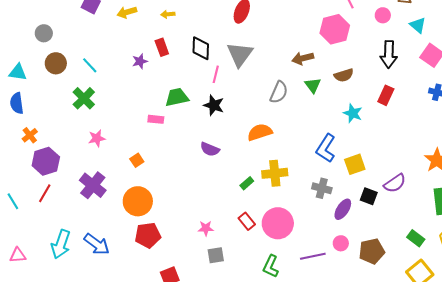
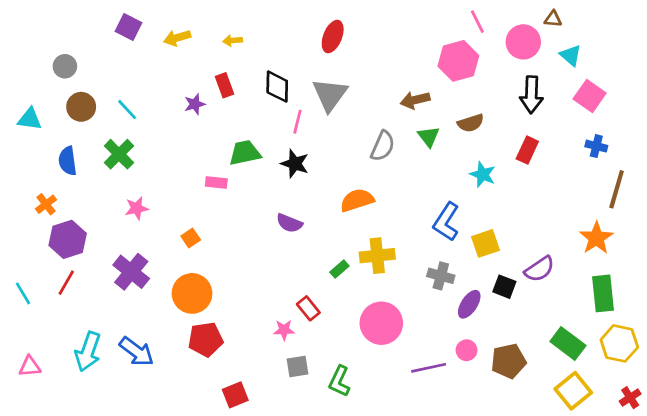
pink circle: (383, 15) -> (523, 42), size x1.6
blue semicircle: (17, 103) -> (68, 161), moved
red rectangle: (247, 221) -> (308, 308), moved
green rectangle: (416, 238) -> (568, 343), size x1.4
green L-shape: (271, 266) -> (339, 381), moved

